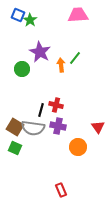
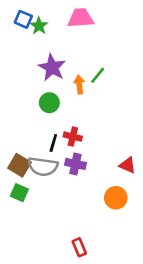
pink trapezoid: (78, 15) -> (81, 18), moved
green circle: (22, 69) -> (49, 103), moved
red triangle: (98, 127) -> (128, 165), turned -32
orange circle: (78, 147) -> (116, 198), moved

